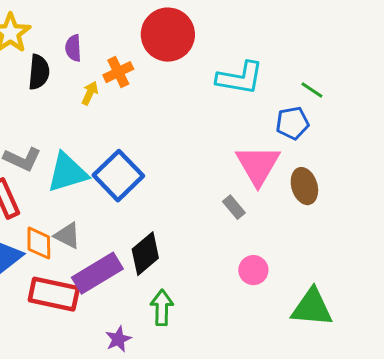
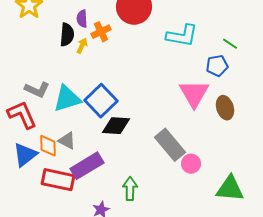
purple semicircle: (73, 48) -> (82, 19), moved
black semicircle: (39, 72) -> (67, 35), moved
gray rectangle: (234, 207) -> (170, 145), moved, size x2.0
black diamond: (145, 254) -> (116, 126), moved, turned 44

